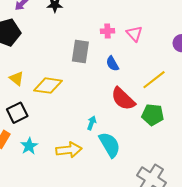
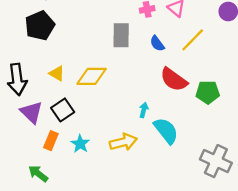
yellow line: (154, 80) -> (193, 40), moved

